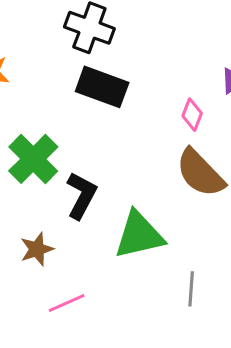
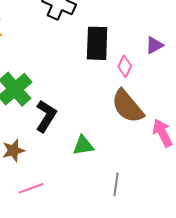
black rectangle: (102, 87) -> (97, 43), moved, turned 68
green triangle: (139, 235) -> (83, 146), size x0.6

